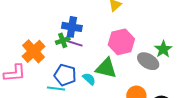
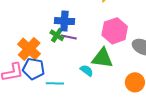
green cross: (63, 40) -> (57, 35), turned -32
blue pentagon: (65, 75) -> (34, 69), moved

